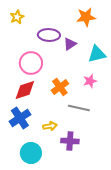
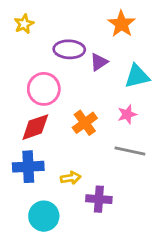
orange star: (86, 17) -> (122, 24), turned -30
gray line: (79, 108) -> (130, 151), moved
blue cross: (20, 118) -> (28, 167), turned 30

